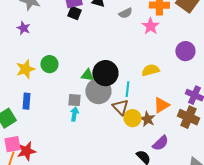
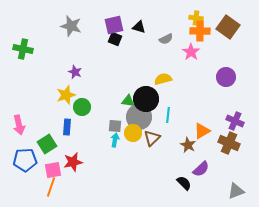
purple star: (23, 28) -> (75, 72), moved
green circle: (49, 64) -> (82, 107), moved
yellow semicircle: (150, 70) -> (163, 79), moved
brown triangle: (120, 107) -> (152, 138), moved, turned 30
yellow circle: (132, 118) -> (133, 133), moved
red star: (26, 151) -> (73, 162), moved

